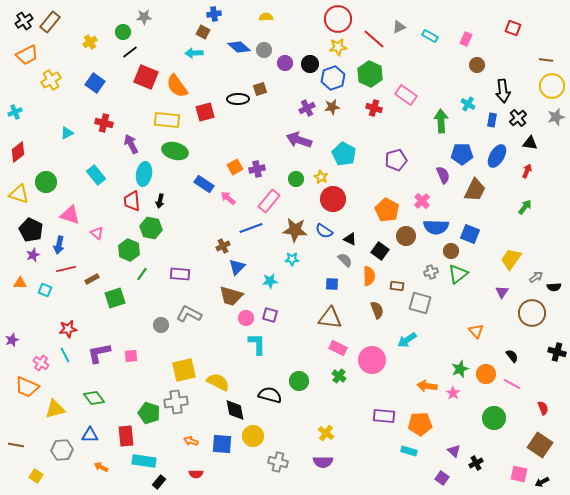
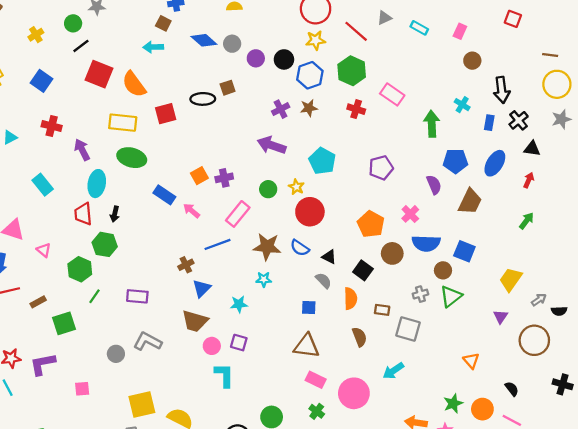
purple L-shape: (99, 353) -> (43, 364), moved

